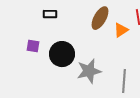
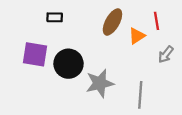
purple square: (33, 46) -> (35, 54), size x1.6

